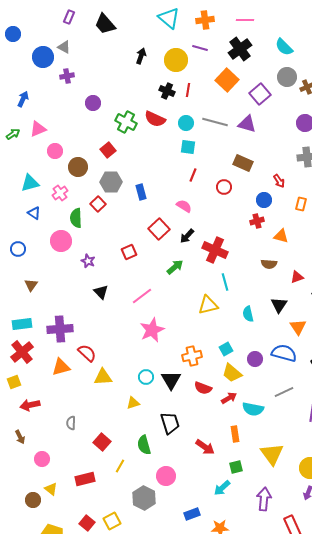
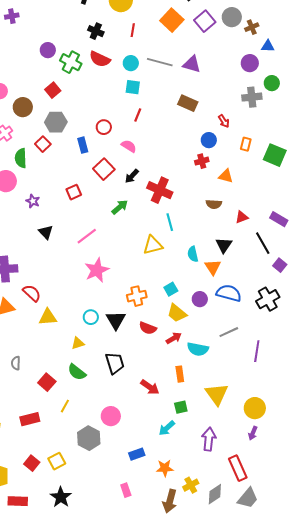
black cross: (167, 91) -> (96, 31), moved
purple square: (260, 94) -> (205, 21), moved
purple circle: (93, 103) -> (48, 50), moved
red circle: (224, 187) -> (104, 127), moved
blue rectangle: (141, 192) -> (83, 145), moved
orange triangle: (298, 327) -> (213, 267), moved
green semicircle: (144, 445) -> (77, 372), moved, turned -36

